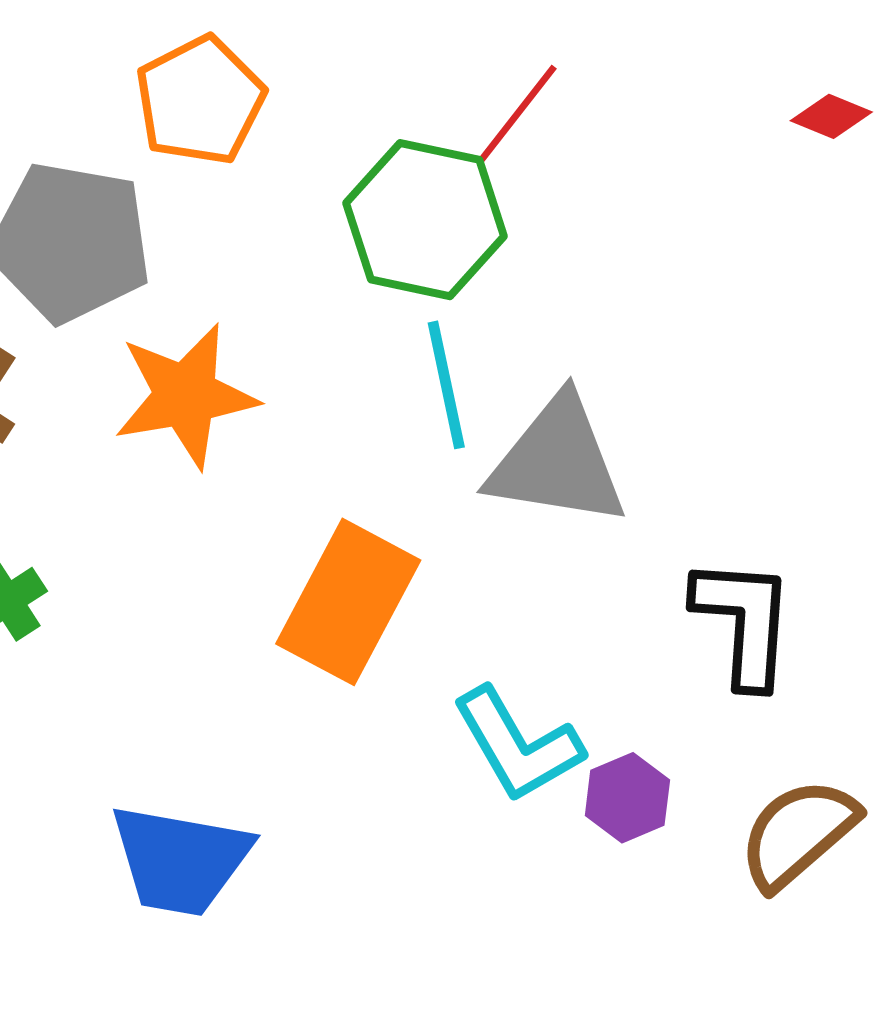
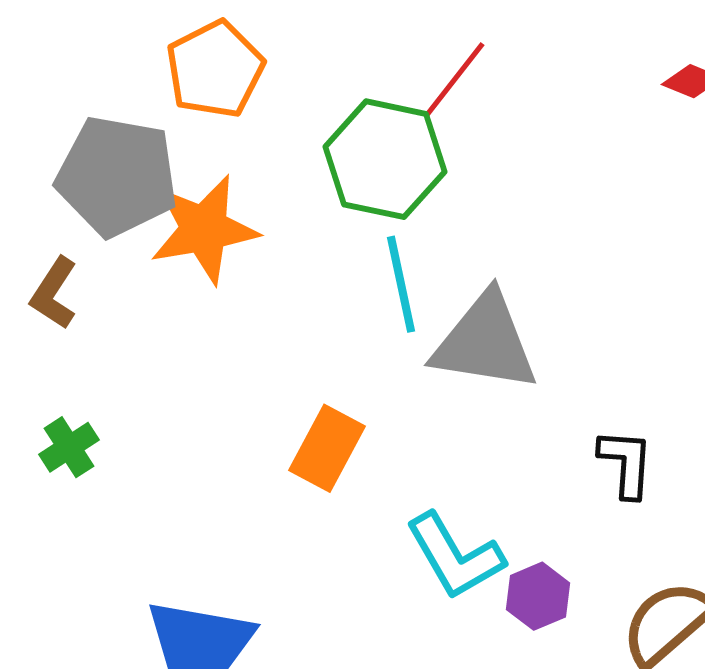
orange star: (186, 396) -> (204, 229), moved
orange rectangle: (348, 602) -> (327, 448), size x0.7
black L-shape: (744, 622) -> (626, 463), size x0.7

